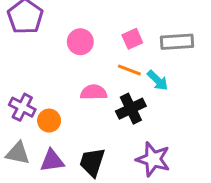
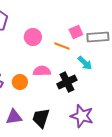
pink square: (132, 39) -> (76, 32), moved
orange line: (129, 70) -> (62, 46), moved
orange circle: (49, 121) -> (20, 82), moved

